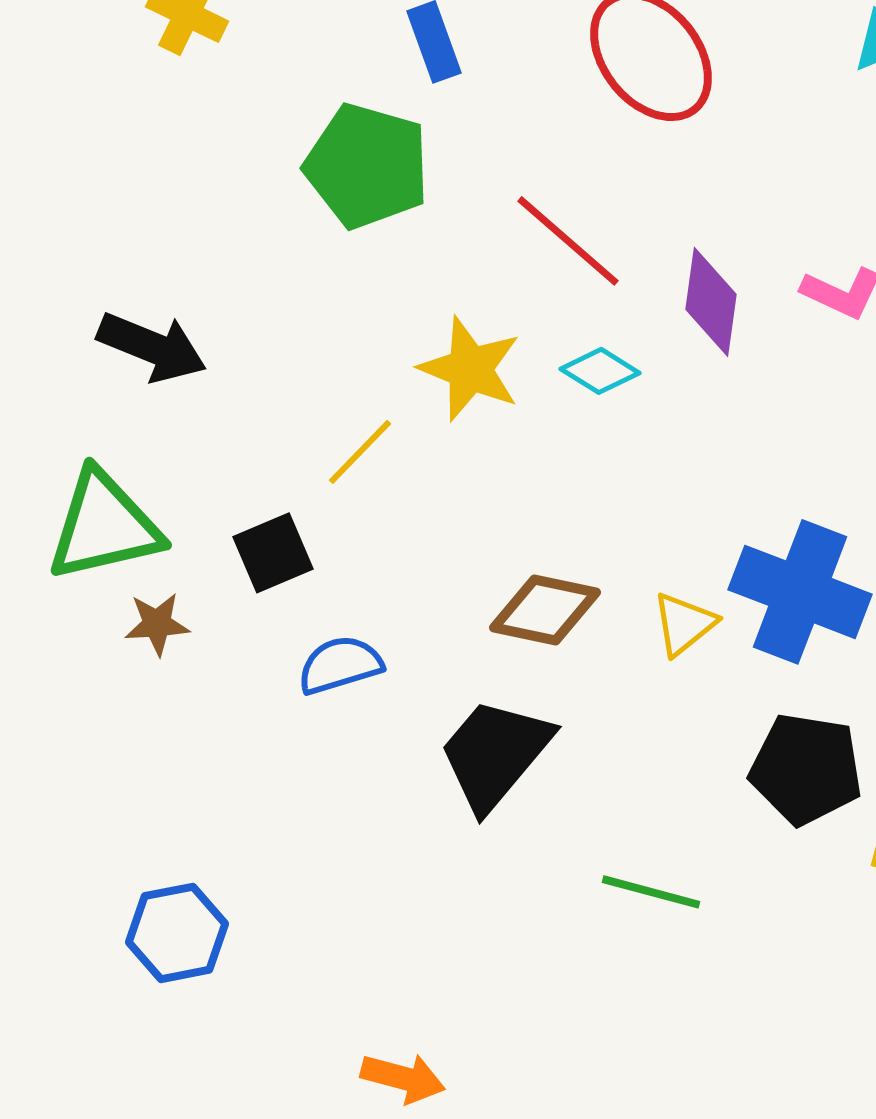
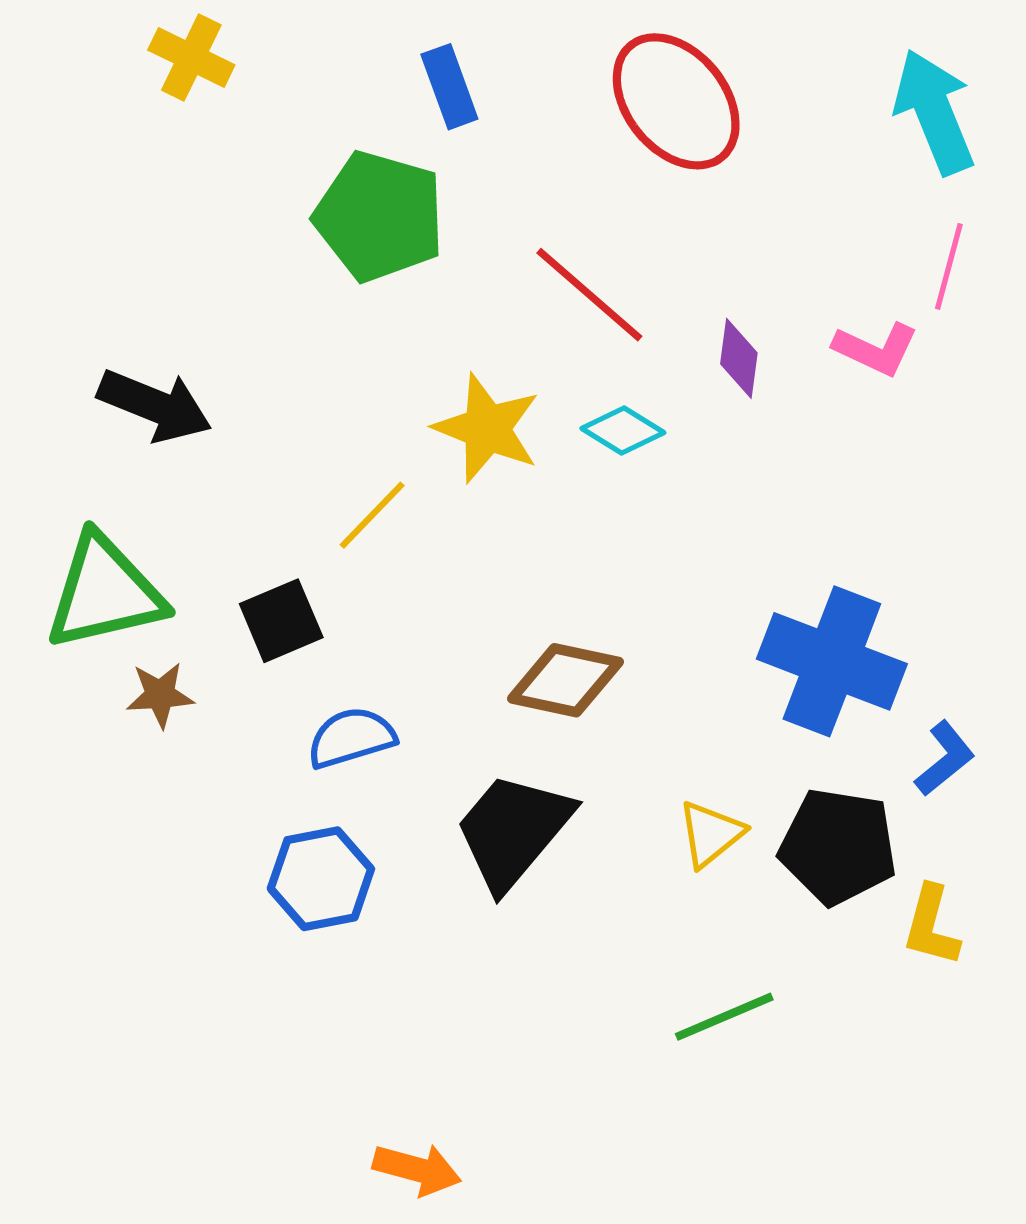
purple diamond: (711, 302) -> (739, 358), size x0.7
yellow triangle: (684, 624) -> (711, 834), moved
green line: (651, 892) -> (724, 1017), moved, turned -38
blue hexagon: (177, 933) -> (321, 879), moved

